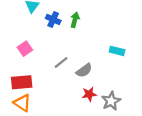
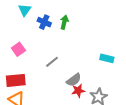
cyan rectangle: (117, 51) -> (107, 58), moved
gray semicircle: (84, 70) -> (74, 80), moved

